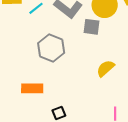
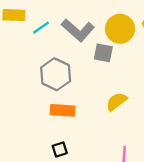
orange rectangle: (32, 88) -> (63, 110), moved

